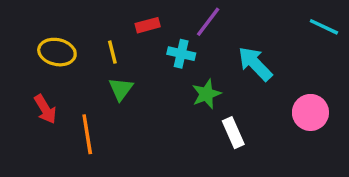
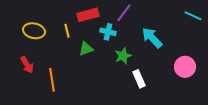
red rectangle: (148, 25) -> (88, 15), size x1.5
green triangle: (121, 89) -> (86, 49), moved, turned 35

